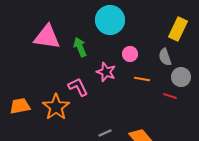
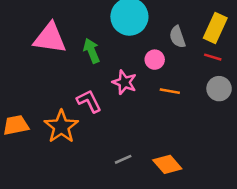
gray semicircle: (165, 57) -> (177, 37), moved
red line: (170, 96) -> (213, 57), moved

